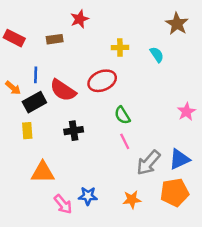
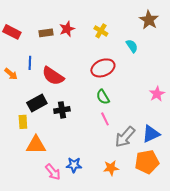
red star: (80, 19) -> (67, 29), moved
yellow cross: (120, 48) -> (101, 31), moved, turned 32
red ellipse: (102, 81) -> (103, 68), moved
black rectangle: (34, 102) -> (37, 103), moved
yellow rectangle: (27, 131) -> (23, 122), moved

